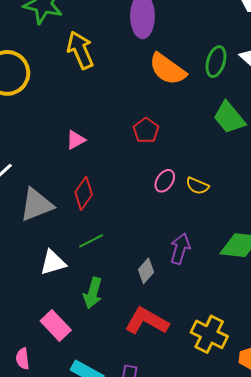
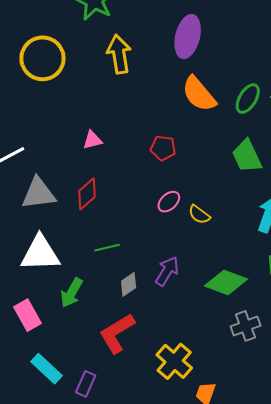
red pentagon: (146, 130) -> (163, 148), turned 30
green line: (91, 241) -> (107, 248), moved
white triangle: (53, 262) -> (40, 253), size x1.5
red L-shape: (147, 321) -> (117, 333), turned -75

